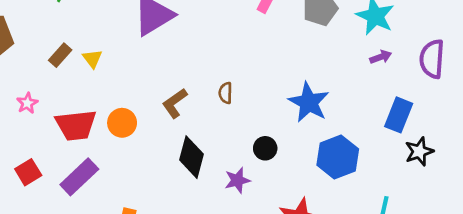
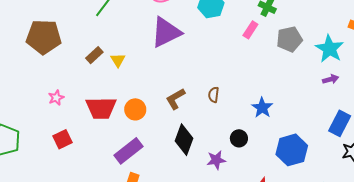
blue star: (309, 102) -> (262, 108), moved, size x0.7
pink star: (27, 103) -> (56, 98), moved
purple rectangle: (79, 177) -> (129, 151), moved

